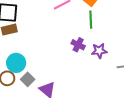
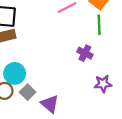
purple star: (99, 51) -> (103, 84), moved

